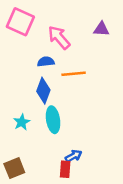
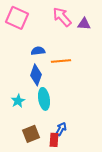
pink arrow: (59, 37) -> (62, 17), moved
blue arrow: (74, 156) -> (61, 129), turned -32
brown square: (14, 168) -> (31, 134), moved

